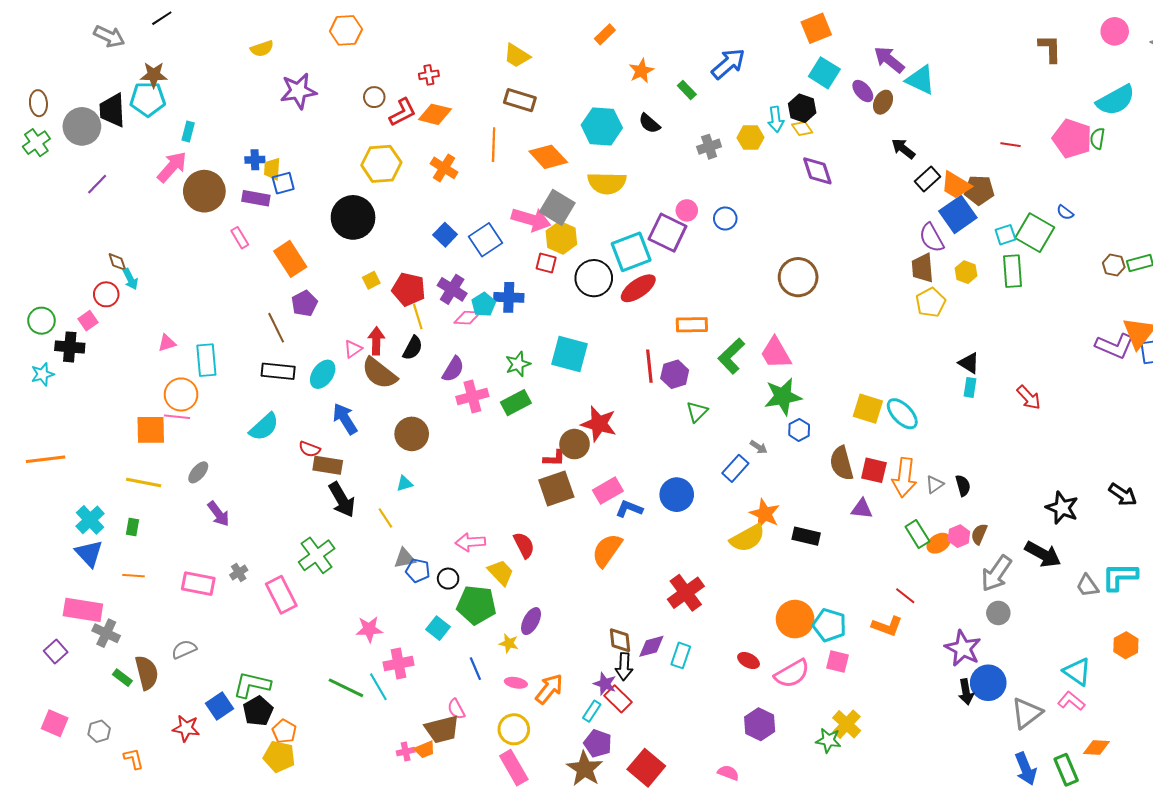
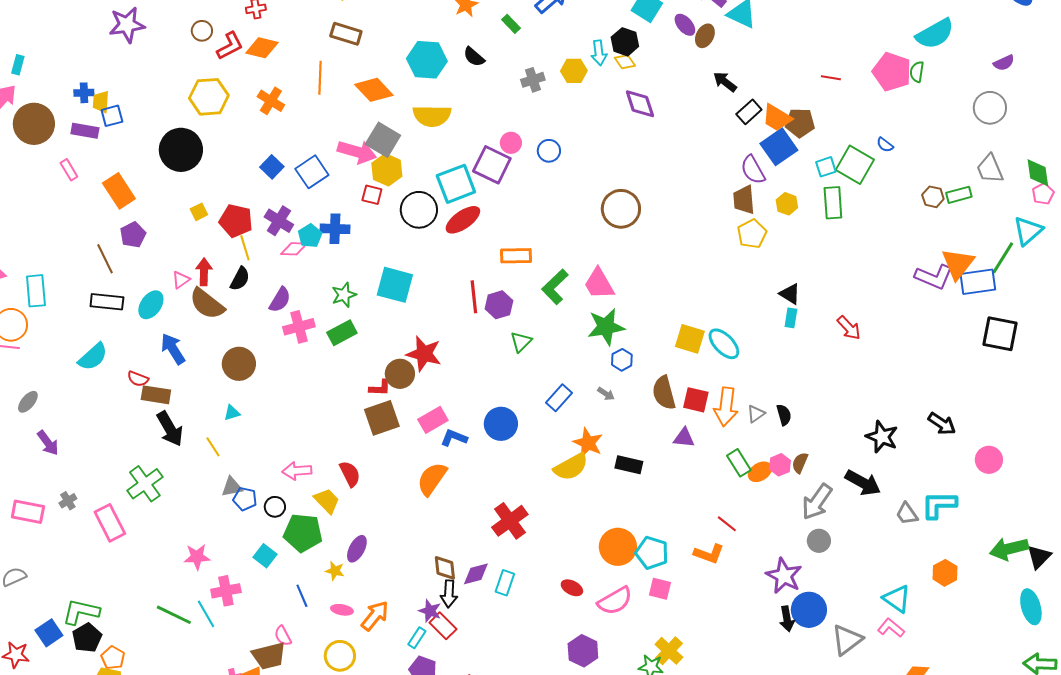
gray arrow: (759, 447) -> (606, 394), moved

